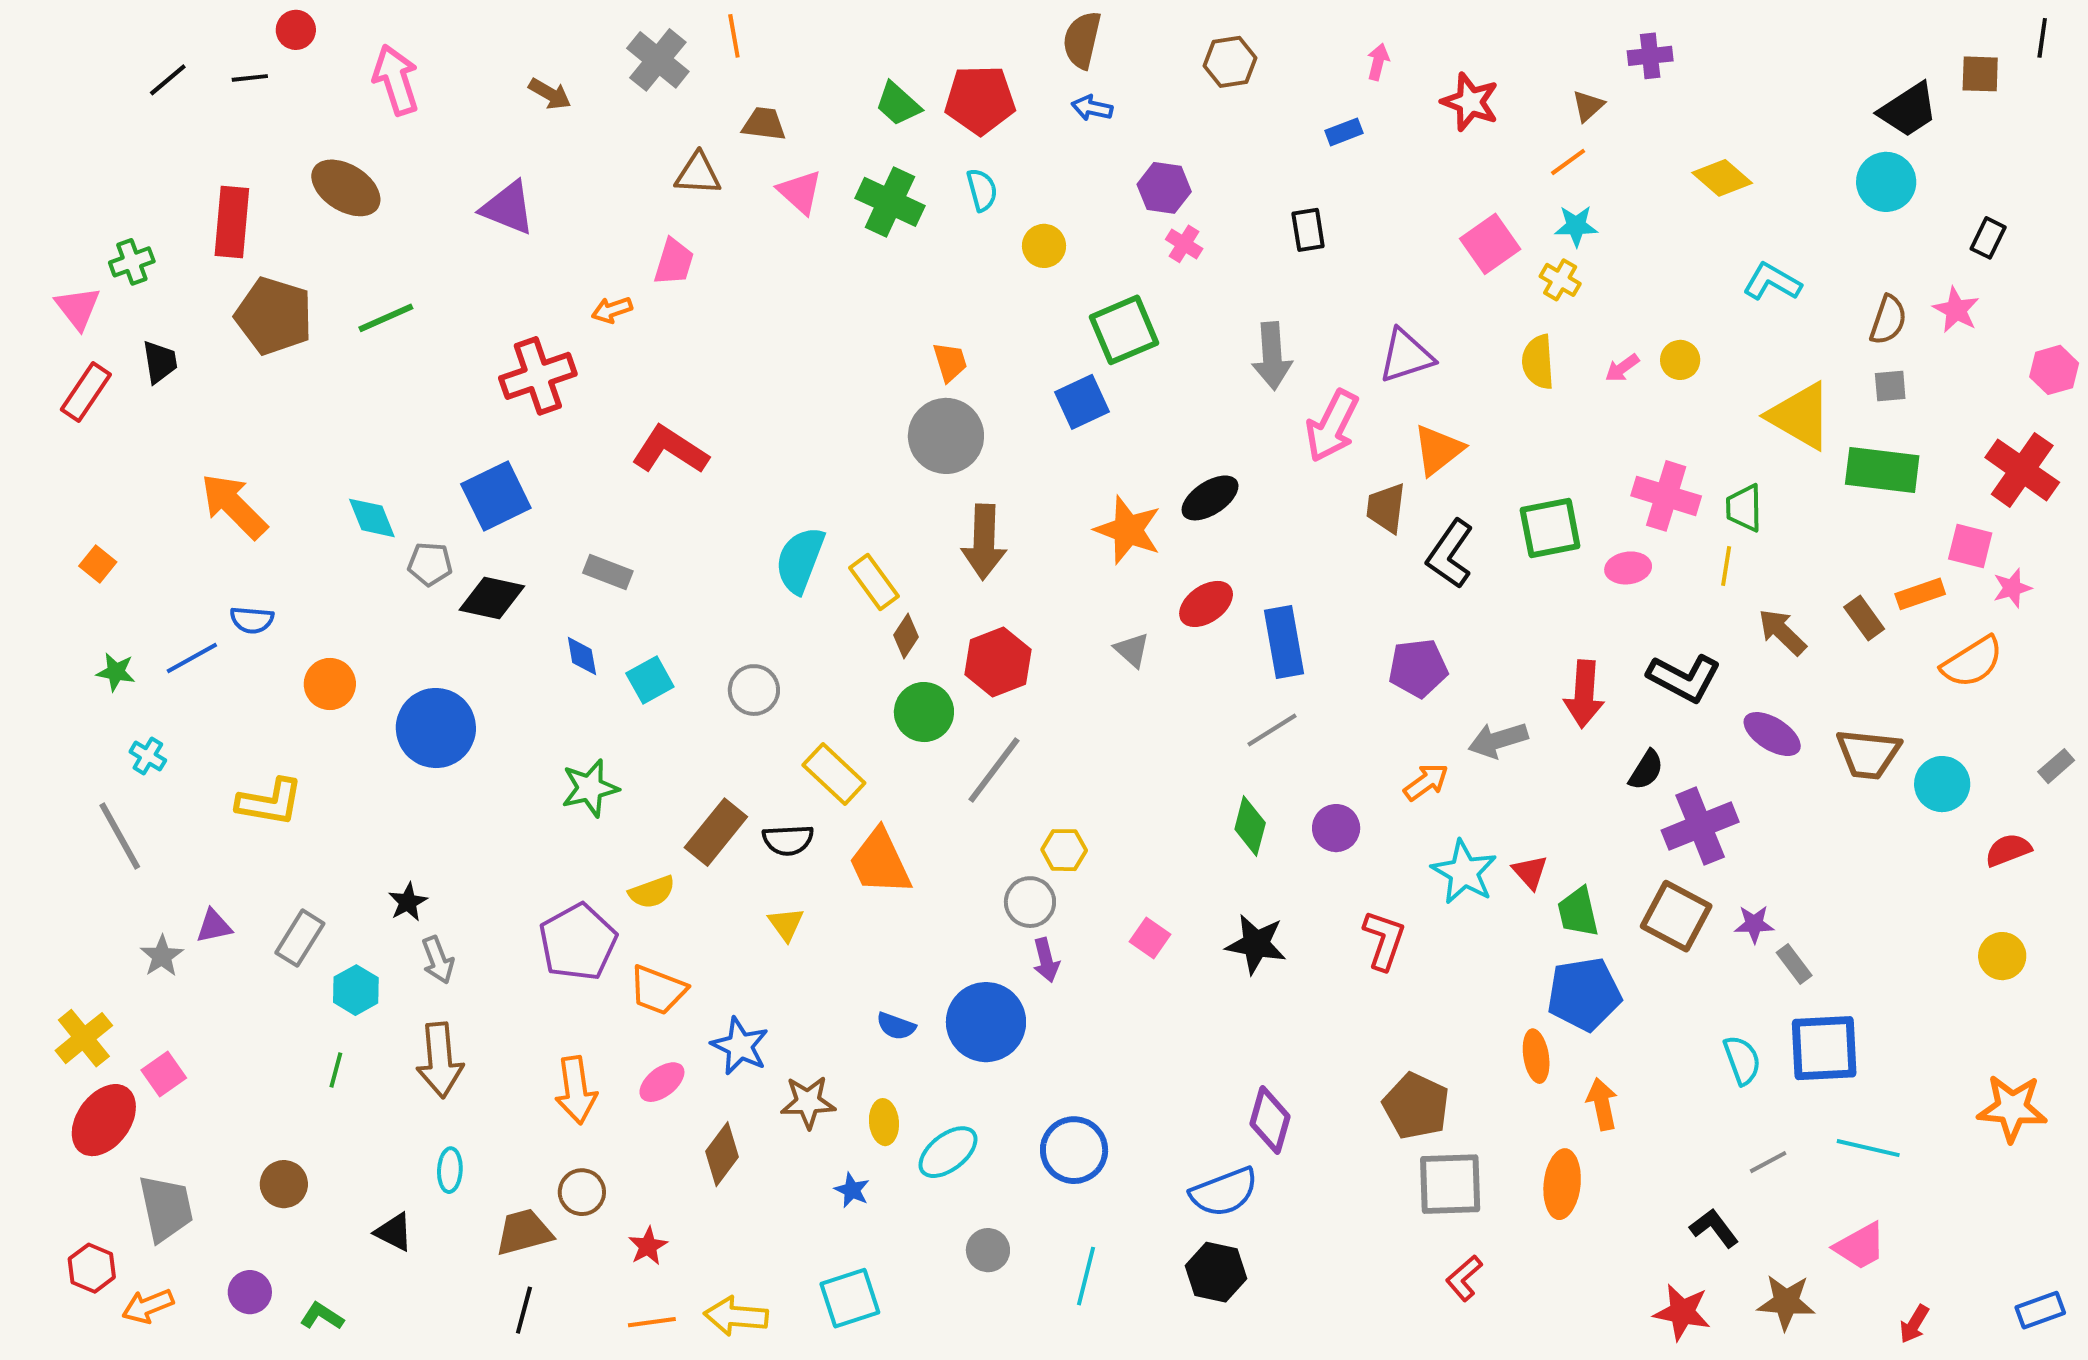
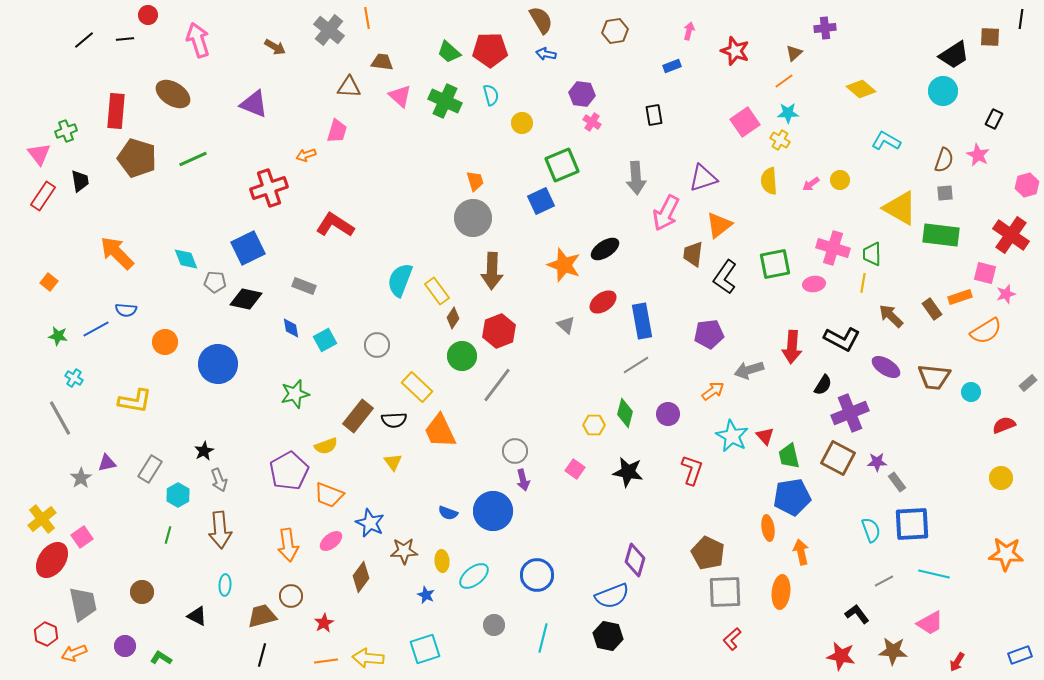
brown semicircle: (1082, 40) -> (541, 20), turned 136
cyan circle: (1942, 784) -> (971, 392), size x0.7
yellow hexagon: (1064, 850) -> (594, 425), moved

